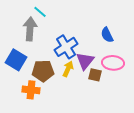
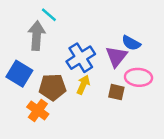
blue semicircle: (107, 35) -> (131, 43), turned -35
purple triangle: (85, 61) -> (116, 56), moved
orange cross: (31, 90) -> (38, 110), turned 30

